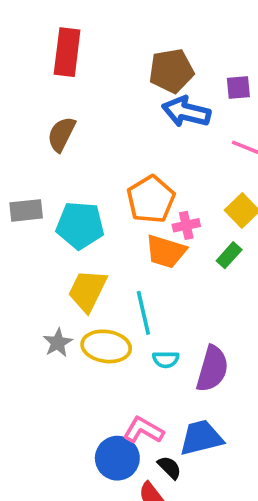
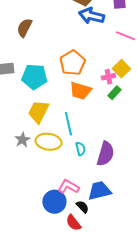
pink cross: (186, 225) -> (108, 77), moved
cyan semicircle: (166, 359) -> (80, 149), turned -104

